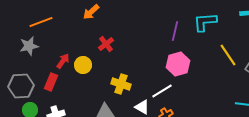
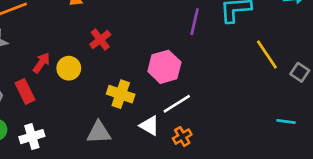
pink hexagon: (178, 64) -> (164, 67), moved
red rectangle: (51, 82) -> (25, 91), turned -48

